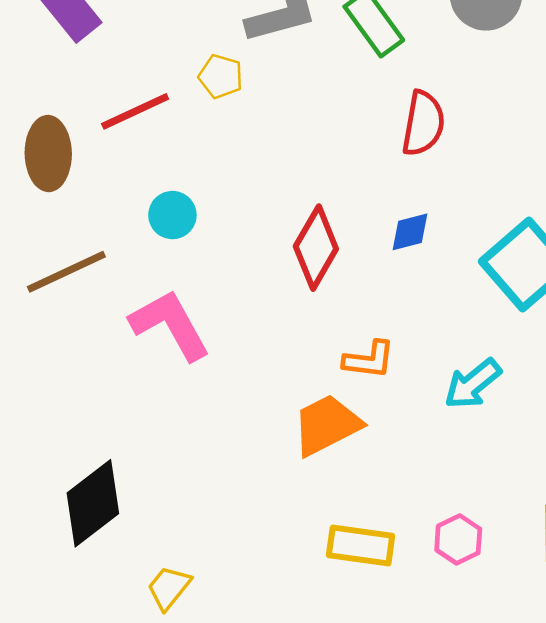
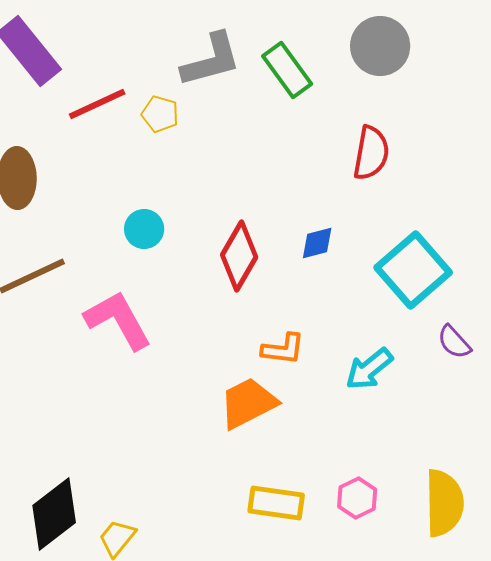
red line: (135, 111) -> (97, 104), moved
red semicircle: (423, 123) -> (371, 153), moved
cyan circle: (172, 215) -> (144, 229), moved
black diamond: (93, 503) -> (54, 514), moved

